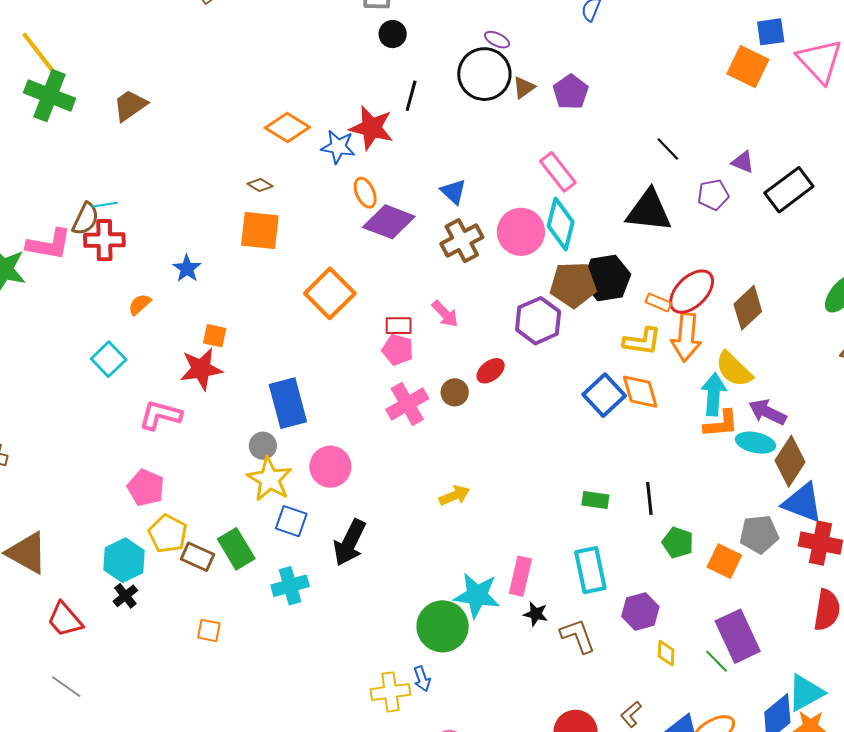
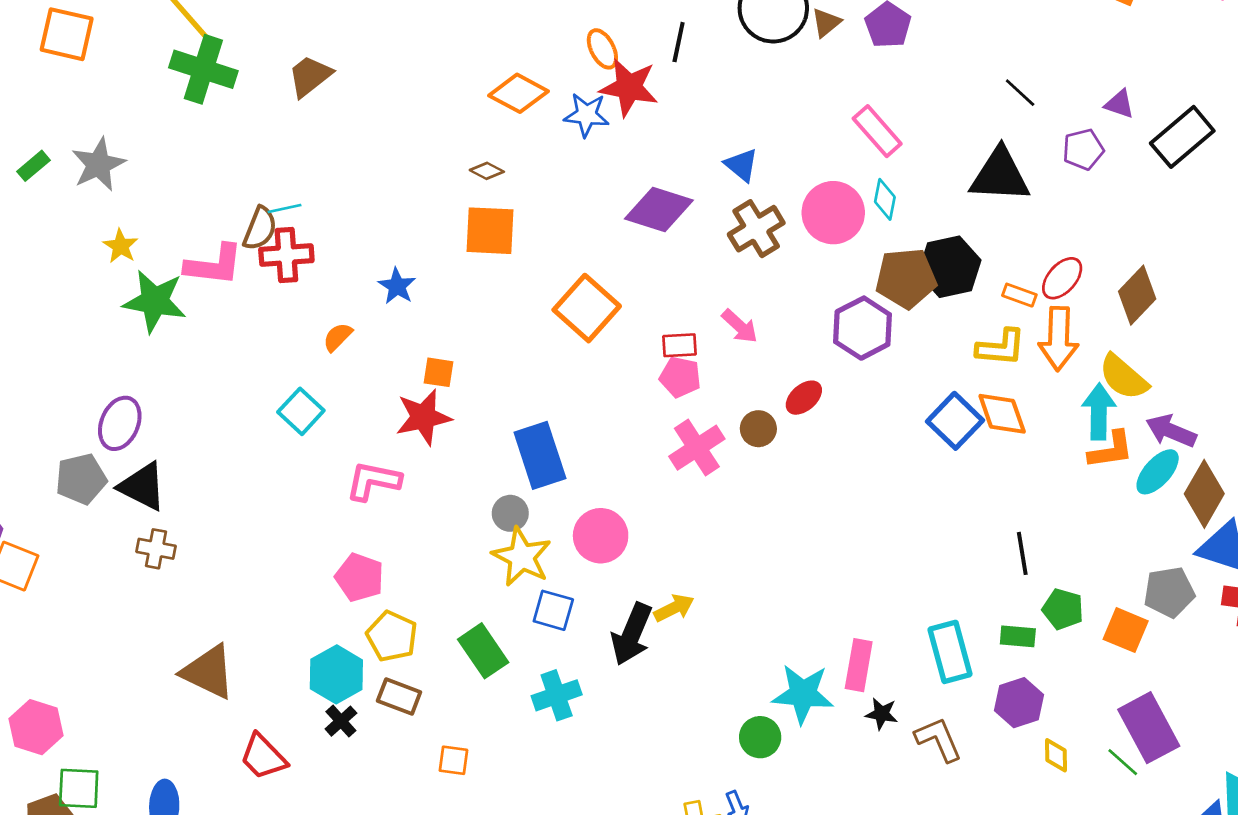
orange ellipse: (365, 193) -> (602, 49), moved
cyan diamond: (561, 224) -> (885, 199), size x0.6
red ellipse: (692, 292) -> (1062, 278), size x0.7
cyan ellipse: (756, 443) -> (1158, 472), turned -57
yellow arrow: (454, 496) -> (674, 608), moved
green rectangle: (595, 500) -> (1018, 636), moved
brown rectangle: (197, 557) -> (399, 697), moved
green circle: (443, 626) -> (760, 737), size x0.6

